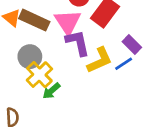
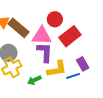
pink triangle: (68, 22) -> (42, 36), turned 50
green arrow: (51, 91) -> (34, 80), moved

